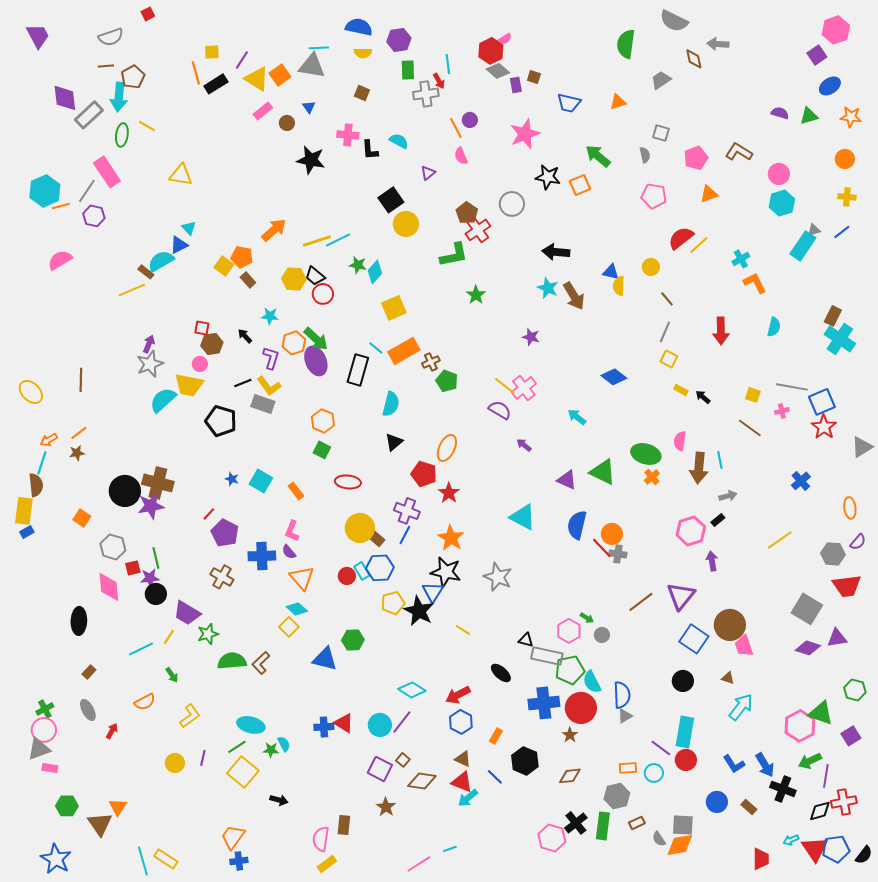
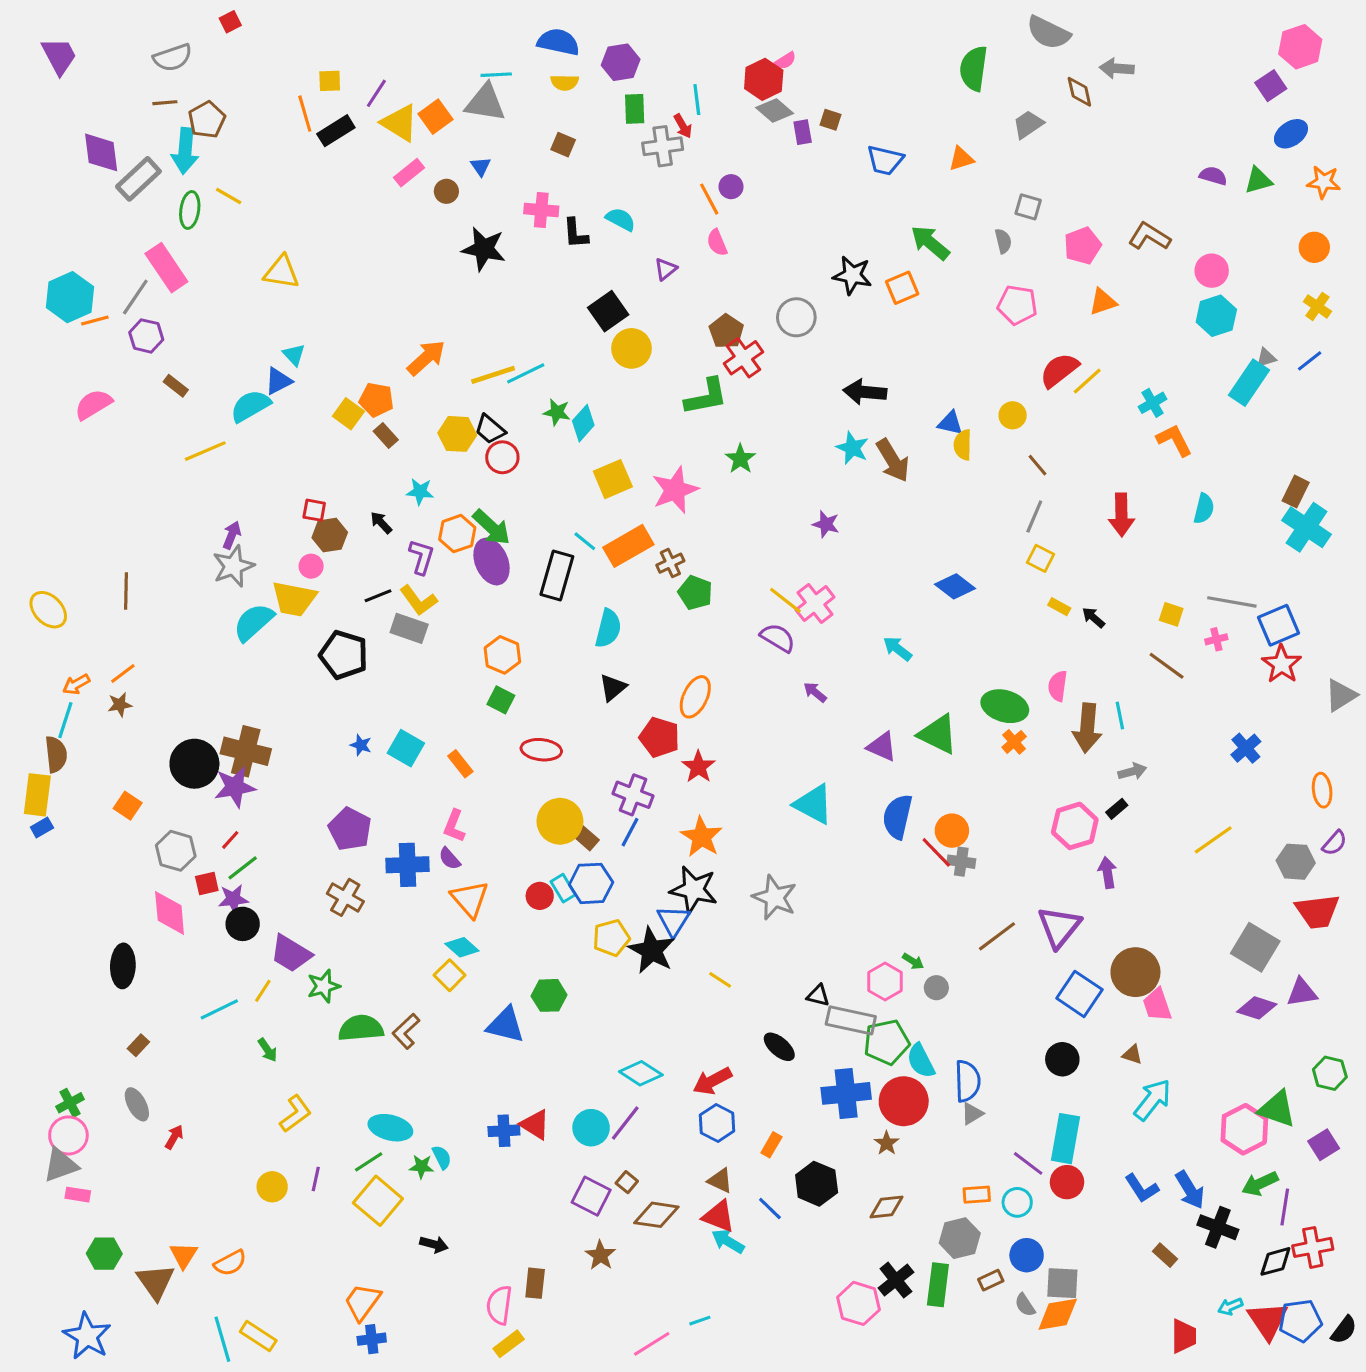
pink star: (525, 134) -> (675, 490), moved
yellow cross: (847, 197) -> (1317, 306), turned 30
brown rectangle: (146, 272) -> (176, 386), moved
red line: (209, 514) -> (230, 840), moved
green line: (156, 558) -> (243, 868), turned 65
orange semicircle: (145, 702) -> (230, 1263), moved
cyan arrow: (468, 798) -> (728, 1241), turned 70
blue circle: (717, 802) -> (1027, 1255), moved

